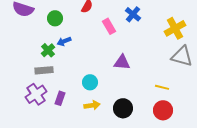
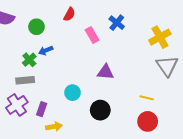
gray triangle: (182, 56) -> (167, 66), turned 40
yellow arrow: (92, 105) -> (54, 127), moved
black circle: (123, 108) -> (100, 110), moved

